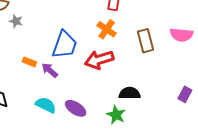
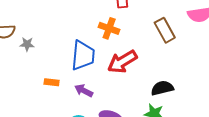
orange cross: (107, 29) -> (109, 28), moved
purple arrow: (50, 70) -> (84, 91), moved

